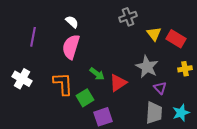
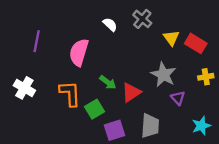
gray cross: (128, 17) -> (142, 19), turned -30
white semicircle: (72, 22) -> (110, 24), moved
gray trapezoid: (154, 113) -> (150, 126), moved

